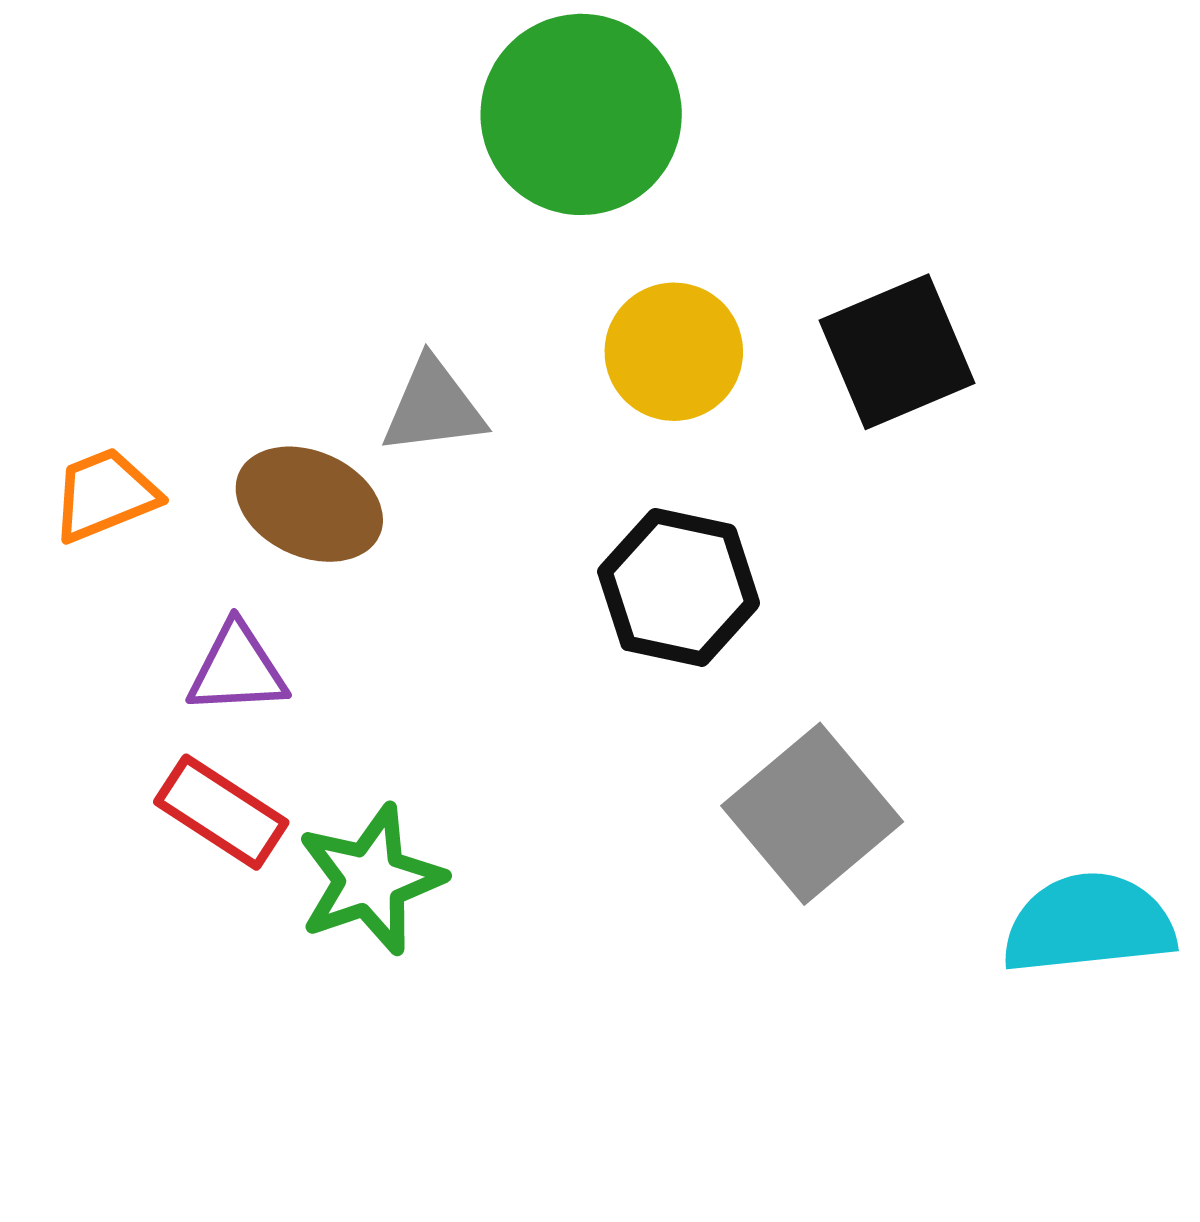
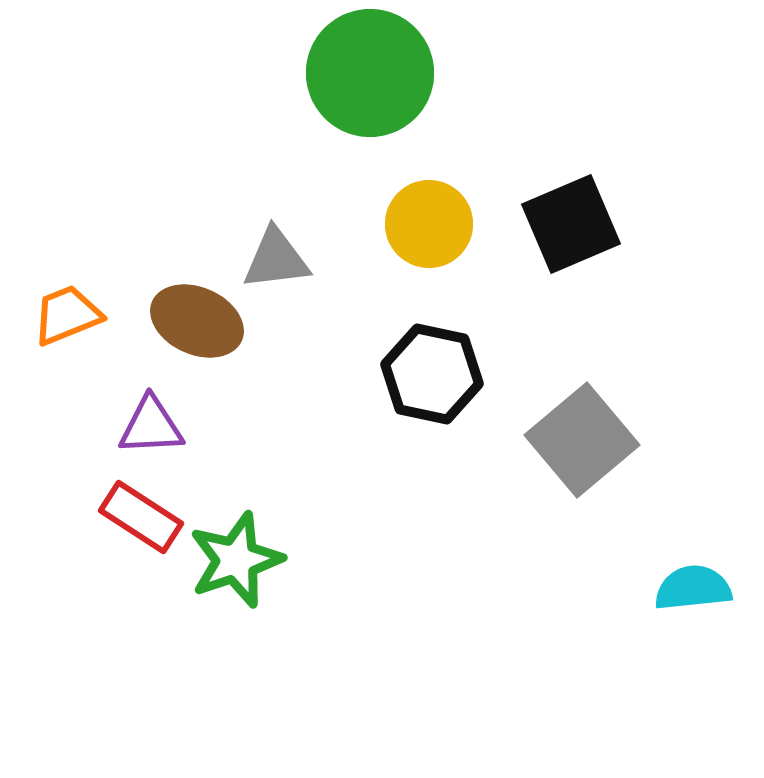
gray square: (812, 814) -> (582, 440), moved
cyan semicircle: (1089, 924) -> (693, 588), size x0.7

